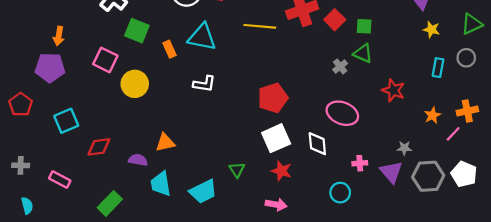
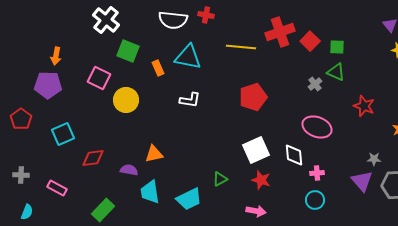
red pentagon: (273, 98) -> (253, 97), moved
pink cross: (360, 163) -> (317, 173), moved
green triangle: (237, 170) -> (220, 179), turned 35
cyan semicircle: (27, 206) -> (27, 212), turned 35

